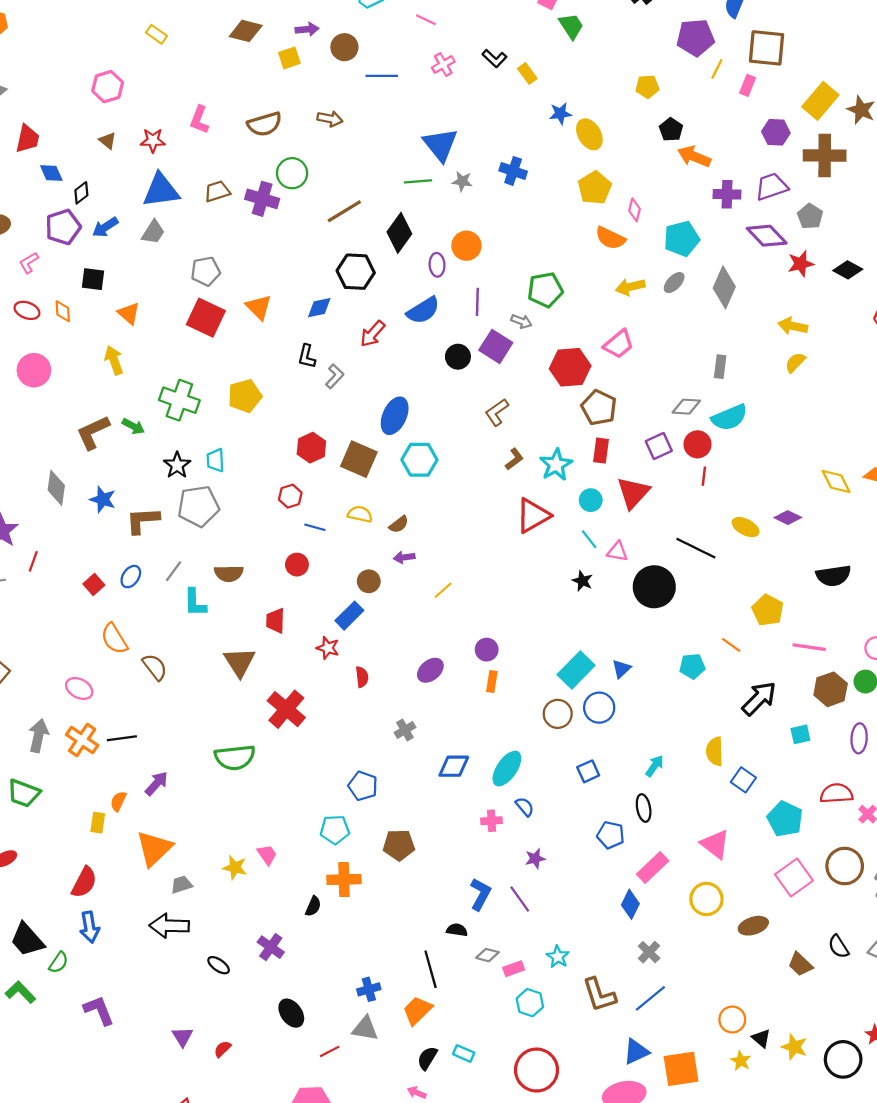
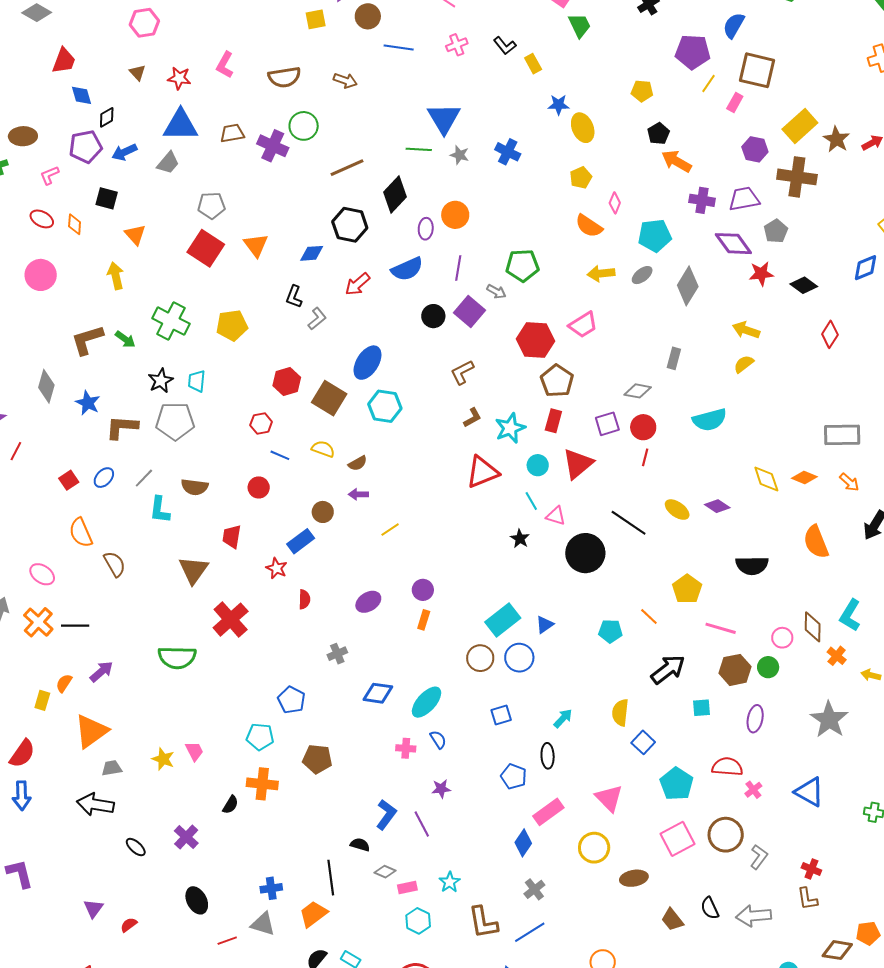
yellow pentagon: (595, 188) -> (581, 178), size x0.7
cyan semicircle: (729, 417) -> (710, 420), moved

